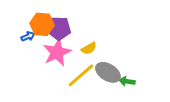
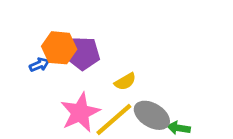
pink star: (57, 52) -> (80, 112), moved

